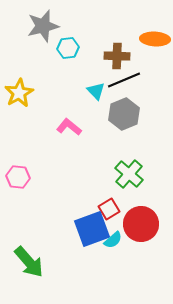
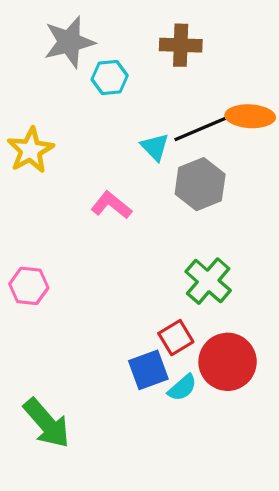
orange ellipse: (155, 39) -> (250, 116), moved
brown cross: (117, 56) -> (181, 45), moved
blue square: (92, 229) -> (148, 370), size x0.7

